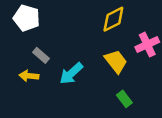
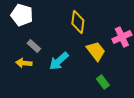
yellow diamond: (113, 19) -> (78, 22), moved, turned -55

